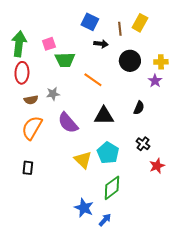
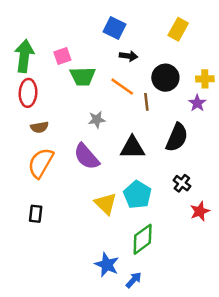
brown line: (120, 29) -> (146, 102), moved
orange line: (93, 80) -> (122, 87), moved
gray star: (53, 94) -> (97, 120), moved
black semicircle: (139, 108) -> (177, 137), size x1.6

